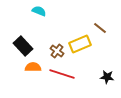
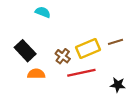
brown line: (100, 28) -> (116, 42), moved, turned -56
red line: (62, 74) -> (81, 73), moved, turned -30

